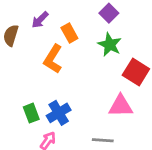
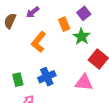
orange rectangle: (69, 33) -> (64, 24), moved
blue cross: (59, 113) -> (47, 77), moved

